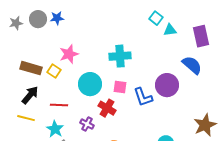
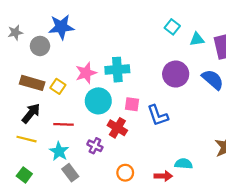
blue star: (57, 18) -> (61, 27), size x1.6
gray circle: (38, 19) -> (40, 46), moved
cyan triangle: (170, 30) -> (197, 39), moved
pink star: (69, 54) -> (86, 73), moved
cyan cross: (120, 56) -> (117, 70), moved
purple circle: (167, 85) -> (176, 74), moved

